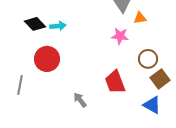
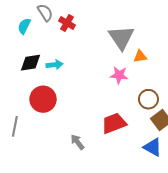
black diamond: (35, 24) -> (30, 63), turned -55
red trapezoid: (115, 82) -> (114, 123), turned 90

